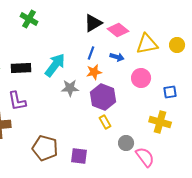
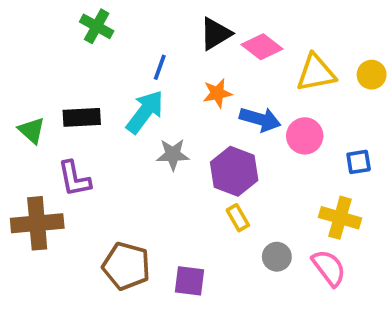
blue line: (91, 53) -> (160, 67), moved
blue arrow: (117, 57) -> (260, 119), moved, size x1.5
orange star: (94, 72) -> (217, 93), moved
pink semicircle: (145, 157) -> (329, 268), moved

